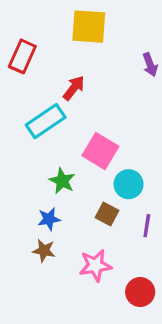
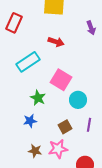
red arrow: (74, 88) -> (56, 42), moved, turned 70
brown square: (107, 214) -> (65, 127), moved, turned 32
brown star: (44, 251) -> (35, 151), moved

